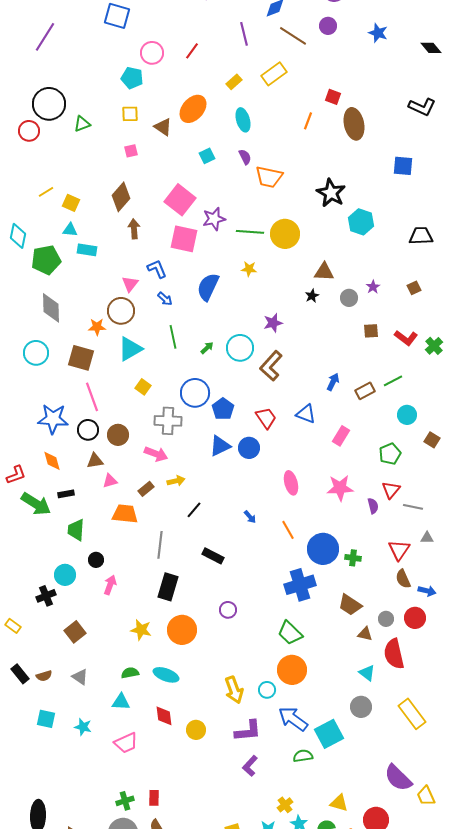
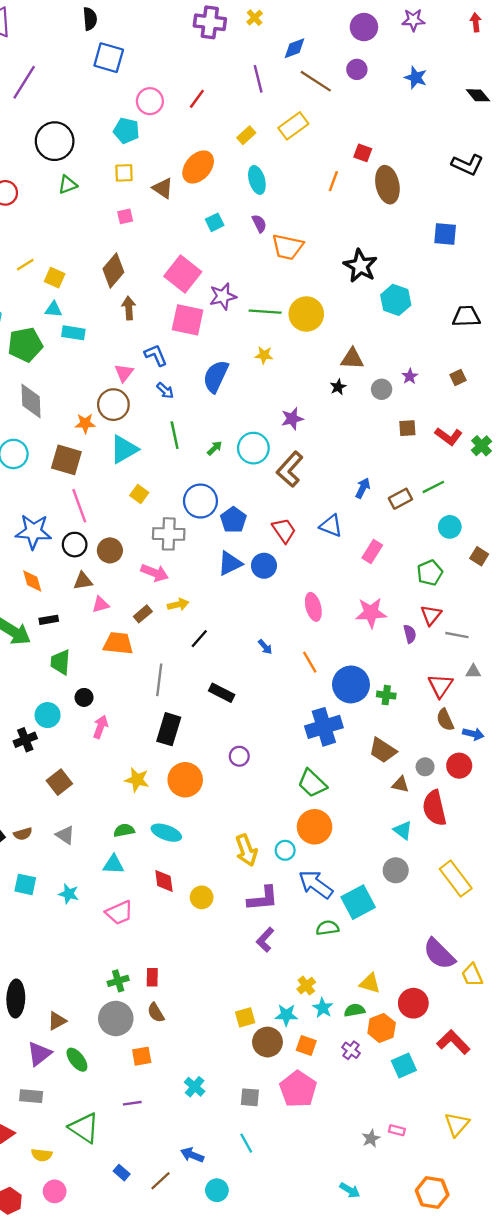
black circle: (49, 104) -> (55, 141), moved

